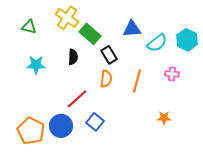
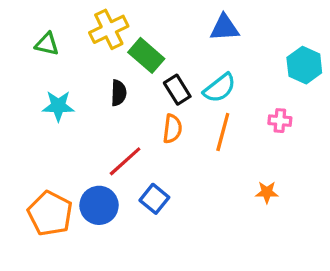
yellow cross: (67, 18) -> (109, 29), turned 30
blue triangle: (132, 29) -> (224, 28), moved
cyan semicircle: (157, 43) -> (220, 88), moved

